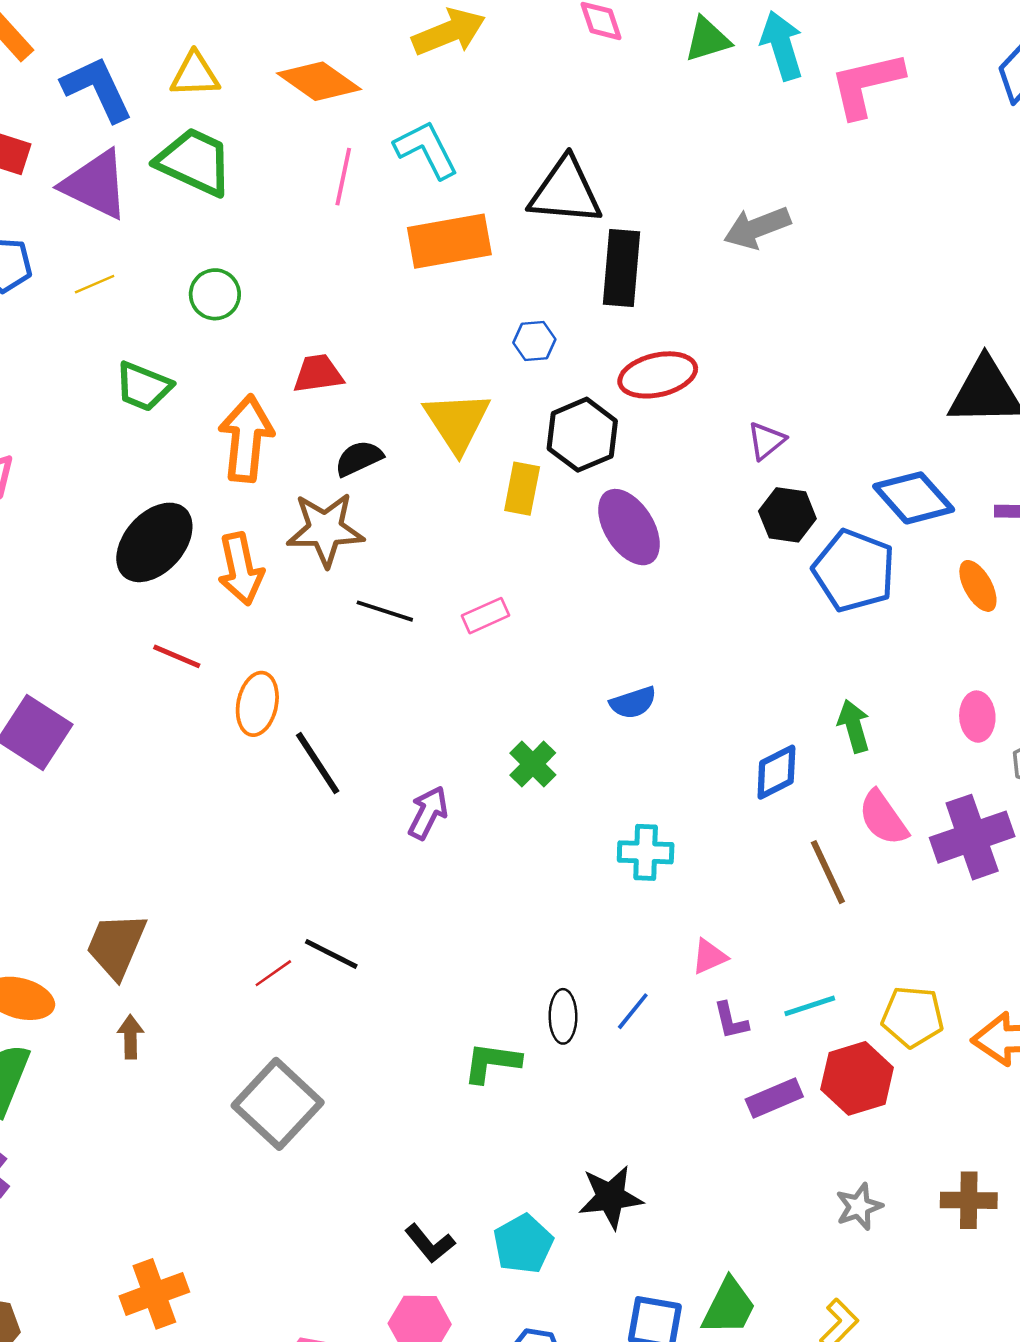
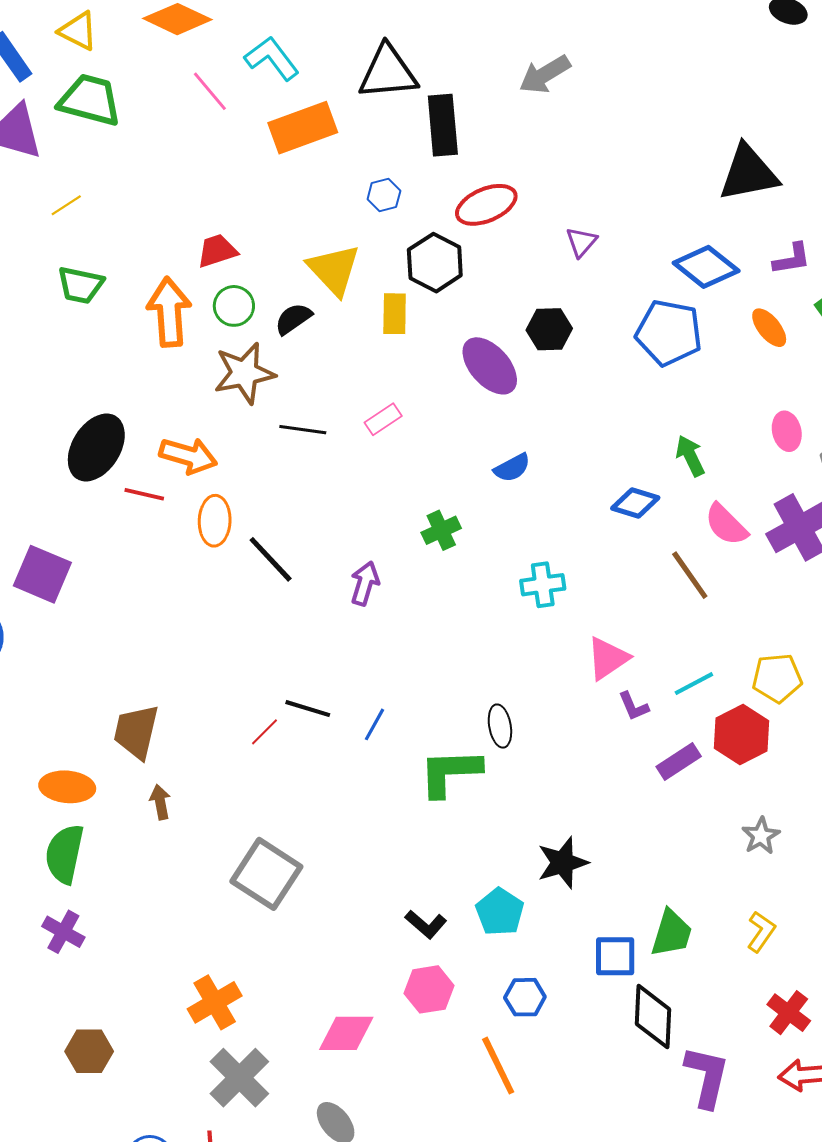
yellow triangle: (195, 75) -> (78, 31), turned 39
pink line: (343, 177) -> (210, 91), turned -42
yellow line: (95, 284) -> (66, 205), moved
green circle: (215, 294) -> (234, 306), moved
black semicircle: (359, 458) -> (293, 319), moved
black hexagon: (787, 515) -> (549, 329), moved
purple ellipse: (629, 527) -> (490, 366), moved
black ellipse: (154, 542) -> (96, 447), moved
orange arrow: (241, 569) -> (188, 456), moved, turned -52
green cross: (533, 764) -> (441, 530), turned 30
blue diamond: (776, 772) -> (635, 503), turned 54
pink triangle: (709, 957) -> (608, 658), size x1.5
blue line: (633, 1011) -> (375, 724), moved
green L-shape: (492, 1063) -> (450, 772), size x1.4
gray square: (278, 1104) -> (266, 874), moved

